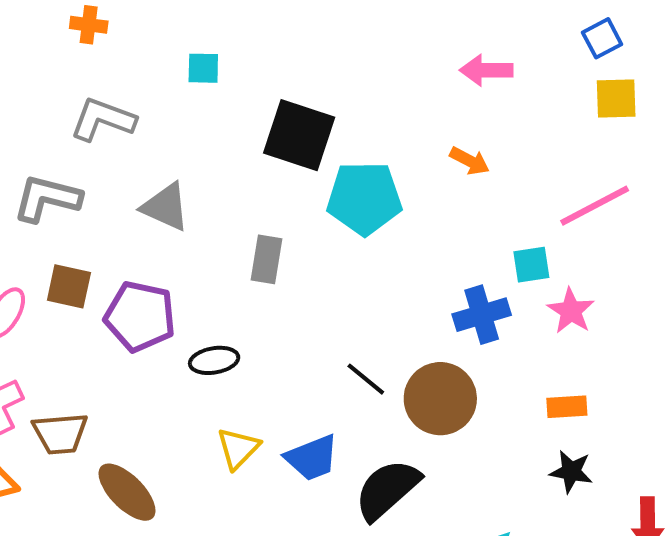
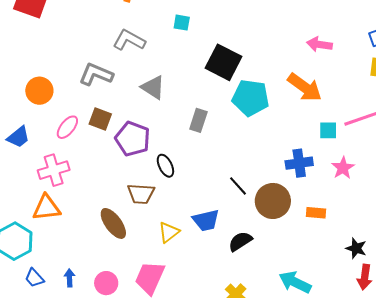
orange arrow: (470, 161) -> (305, 87), size x1.8
cyan square: (531, 265) -> (328, 130), moved
black ellipse: (214, 360) -> (165, 166), turned 65
orange rectangle: (567, 407) -> (316, 213), moved
brown trapezoid: (60, 433) -> (141, 194), moved
yellow triangle: (238, 448) -> (169, 232), moved
black star: (571, 472) -> (356, 248), moved
black semicircle: (387, 490) -> (240, 241), size x0.7

